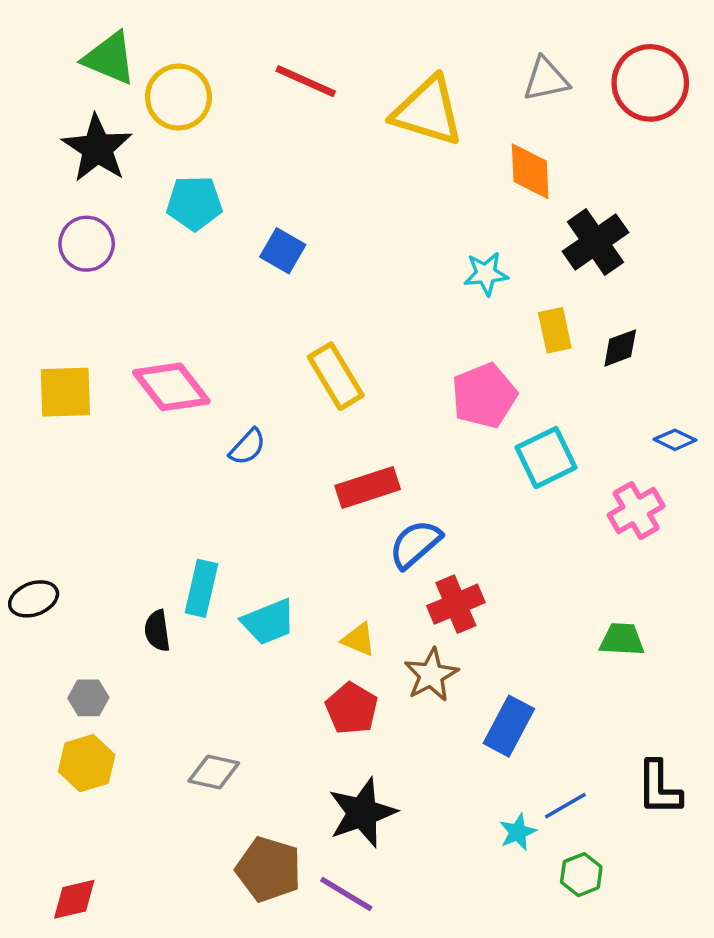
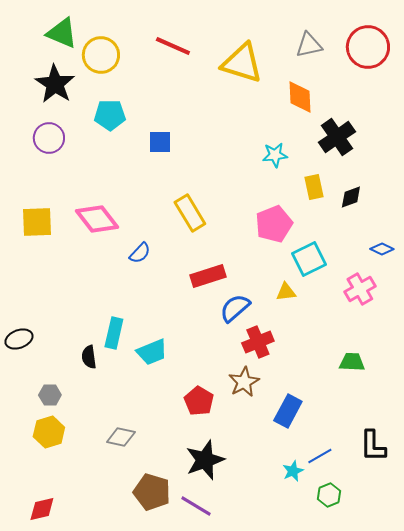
blue square: (283, 251) -> (160, 142), turned -30
yellow triangle: (359, 640) -> (286, 292), moved, turned -30

